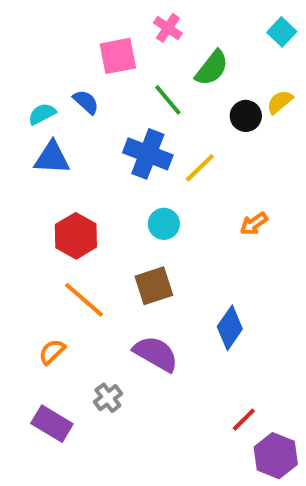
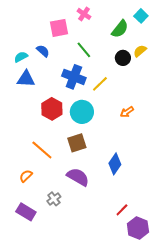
green semicircle: (212, 68) -> (120, 29), moved
cyan circle: (164, 224) -> (82, 112), size x1.5
red hexagon: (76, 236) -> (52, 109), moved

